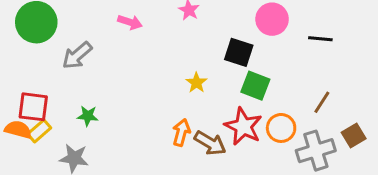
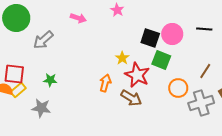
pink circle: (272, 19) -> (172, 34), moved
red star: (243, 126) -> (137, 75), moved
orange arrow: (181, 132) -> (105, 83), moved

